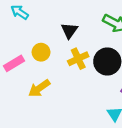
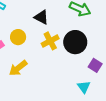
black triangle: (69, 31) -> (41, 17), turned -35

